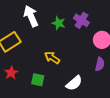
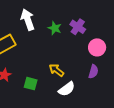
yellow arrow: (52, 58) -> (56, 70), moved

